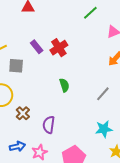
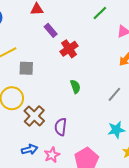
purple rectangle: (37, 47) -> (51, 30), moved
brown cross: (23, 113) -> (34, 116), size x1.5

